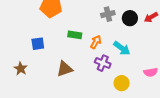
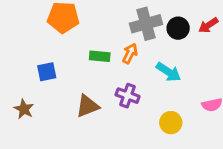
gray cross: (108, 14) -> (146, 24), size x1.5
orange arrow: (96, 42) -> (130, 53), moved
purple cross: (103, 63) -> (128, 96), moved

